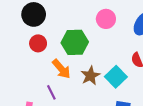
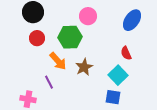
pink circle: (106, 19) -> (88, 16), moved
cyan square: (116, 77) -> (118, 75), moved

